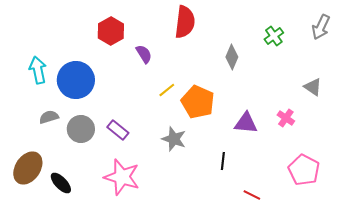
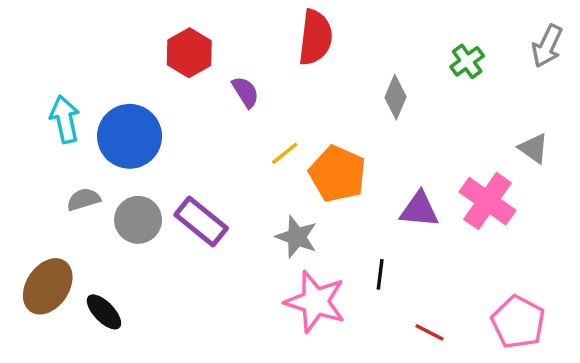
pink cross: (286, 118) -> (488, 201), size x1.8
purple rectangle: (118, 130) -> (201, 222), size x1.4
pink pentagon: (304, 170) -> (518, 322), moved
pink star: (122, 177) -> (315, 302), moved

